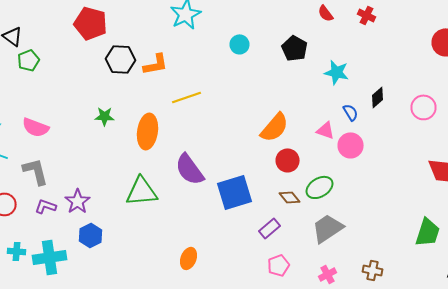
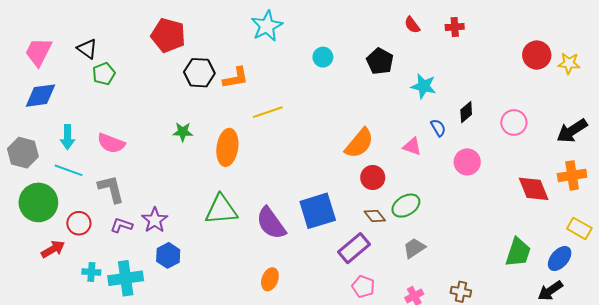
red cross: (366, 15) -> (455, 27), turned -30
pink circle: (350, 145) -> (467, 162), moved
purple semicircle: (190, 169) -> (271, 223), moved
purple rectangle: (270, 228) -> (354, 248), size x1.4
gray trapezoid: (328, 228) -> (414, 248), size x0.7
pink pentagon: (278, 265) -> (363, 287), turned -30

